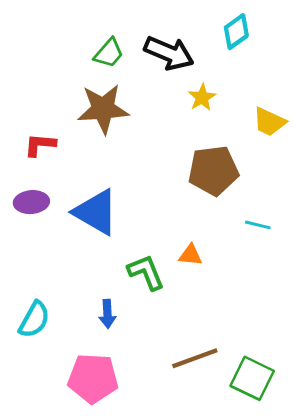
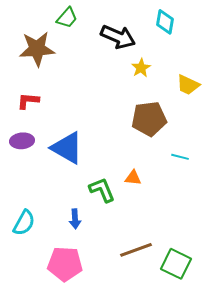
cyan diamond: (236, 32) -> (165, 22), turned -45
green trapezoid: (109, 53) -> (67, 18), moved
brown star: (103, 109) -> (37, 49), moved

